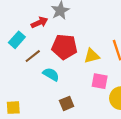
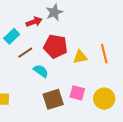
pink square: (100, 81) -> (77, 93), moved
brown square: (67, 103) -> (53, 99), size x1.5

